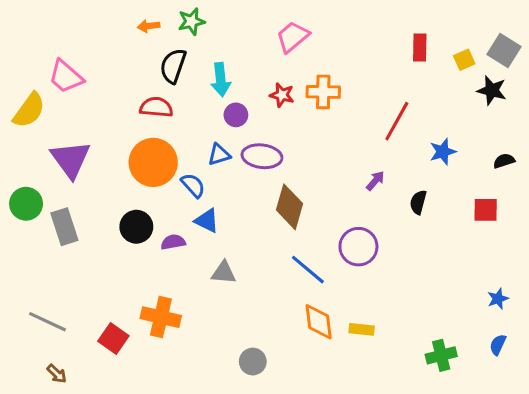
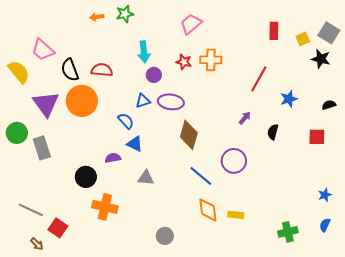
black semicircle: (173, 66) -> (70, 70), moved, turned -40
yellow semicircle: (29, 110) -> (19, 72), turned -75
orange circle: (153, 162) -> (82, 101), moved
black circle: (136, 227) -> (86, 177), moved
red square: (113, 339) -> (58, 228), moved

